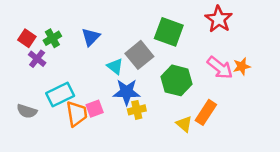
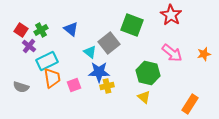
blue triangle: (91, 37) -> (71, 29), turned -35
orange star: (242, 66) -> (204, 54), moved
green hexagon: (176, 80) -> (148, 73), moved
cyan rectangle: (60, 95) -> (47, 61), moved
orange rectangle: (206, 112) -> (190, 104), moved
orange trapezoid: (77, 114) -> (52, 78), moved

